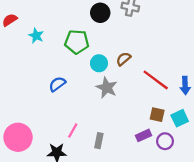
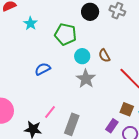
brown semicircle: (123, 59) -> (104, 56), turned -88
purple rectangle: (143, 135) -> (112, 126), turned -40
gray rectangle: (99, 141) -> (72, 124), size x1.5

